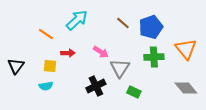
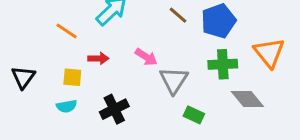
black cross: (96, 86) -> (114, 109), moved
gray diamond: (186, 88) -> (247, 99), moved

